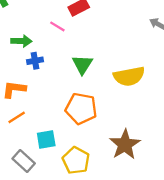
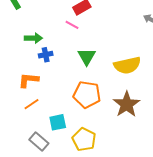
pink line: (57, 26) -> (72, 25), moved
brown star: (125, 145) -> (127, 104), moved

